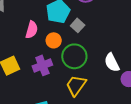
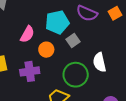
green circle: (74, 56) -> (76, 75), moved
white semicircle: (112, 62) -> (100, 62), moved

